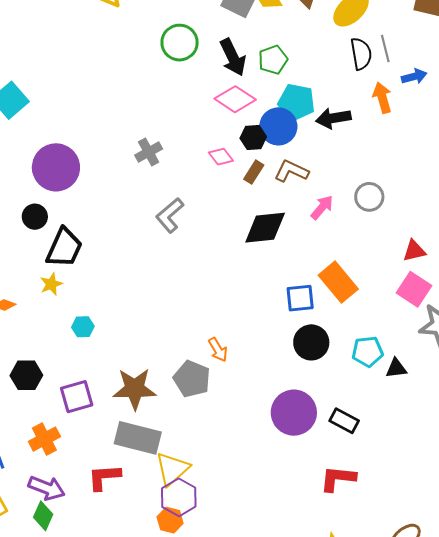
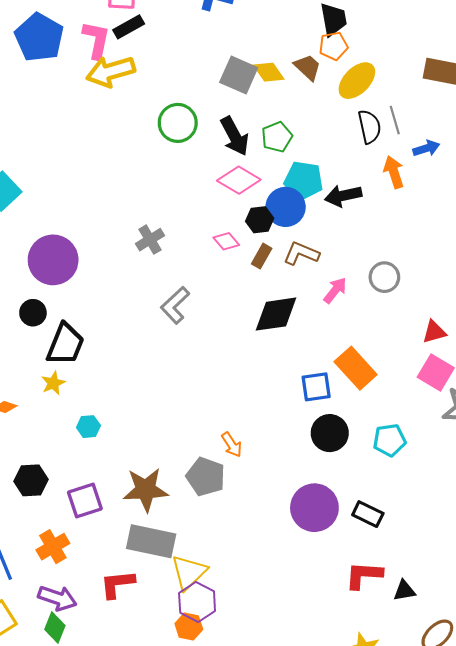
black triangle: (396, 368) -> (404, 591), moved

